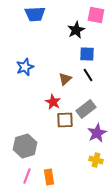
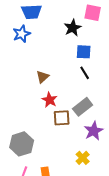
blue star: (25, 67) -> (22, 34), moved
brown triangle: (65, 79) -> (43, 77), moved
yellow cross: (96, 160) -> (83, 158), moved, turned 32

